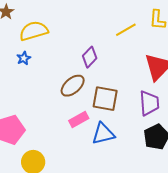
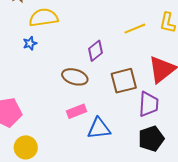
brown ellipse: (73, 86) -> (75, 77), turned 50
brown square: (105, 99) -> (124, 81), moved, turned -32

